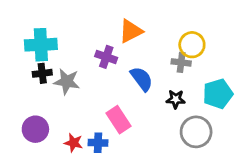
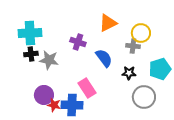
orange triangle: (131, 31) -> (108, 23), moved
purple circle: (35, 129) -> (44, 95), moved
blue cross: (98, 143) -> (72, 105), size x1.5

